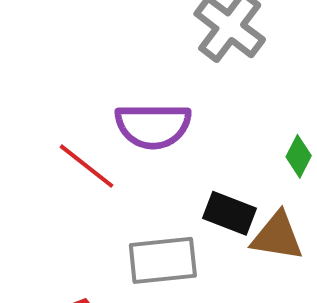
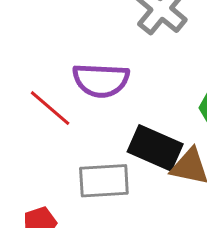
black rectangle: (230, 213) -> (155, 148), size x1.4

